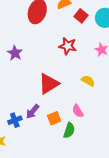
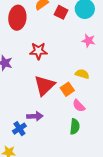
red star: (68, 46) -> (38, 51), moved
purple arrow: (33, 112) -> (35, 116), turned -119
orange square: (54, 118) -> (67, 89), moved

